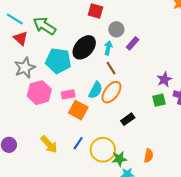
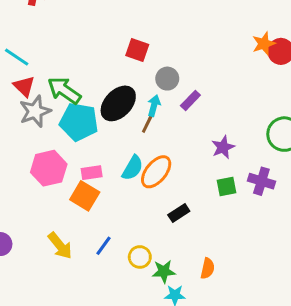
green arrow: (44, 26) -> (64, 90), moved
gray star: (25, 68) -> (35, 111), moved
brown line: (111, 68) -> (148, 123), moved, turned 56
purple star: (164, 79) -> (223, 147), moved
orange square: (78, 110) -> (85, 196), moved
yellow circle: (103, 150) -> (140, 257), size x0.6

